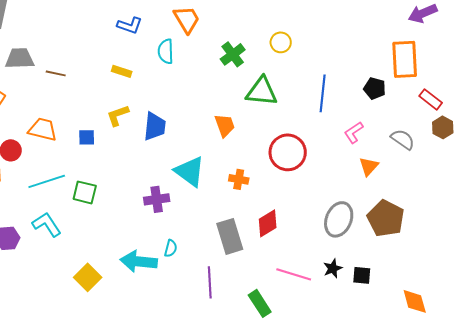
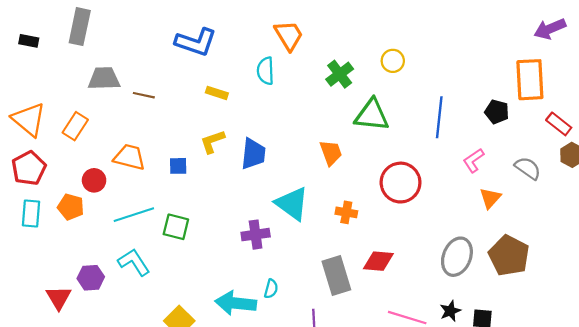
blue L-shape: (130, 25) -> (196, 42), moved, size x1.5
red diamond: (268, 223) -> (378, 261), turned 36

